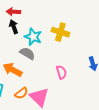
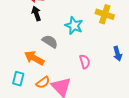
yellow cross: (60, 32) -> (105, 14), moved
cyan star: (33, 37) -> (74, 26), moved

